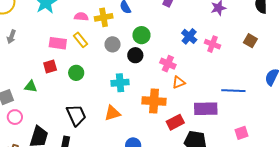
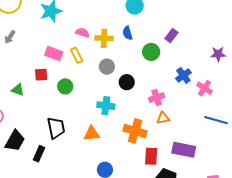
green circle: (141, 35) -> (151, 52), moved
pink cross: (168, 64) -> (157, 98), turned 35
blue line: (233, 91) -> (216, 120), moved
red rectangle: (175, 122) -> (151, 156), turned -72

